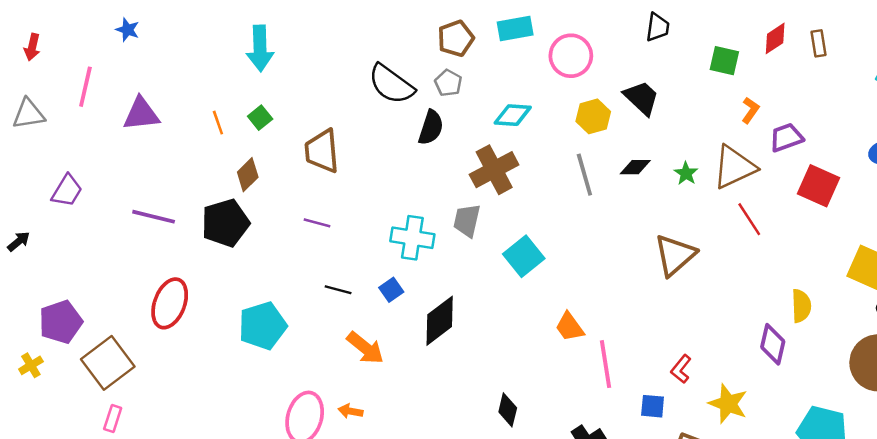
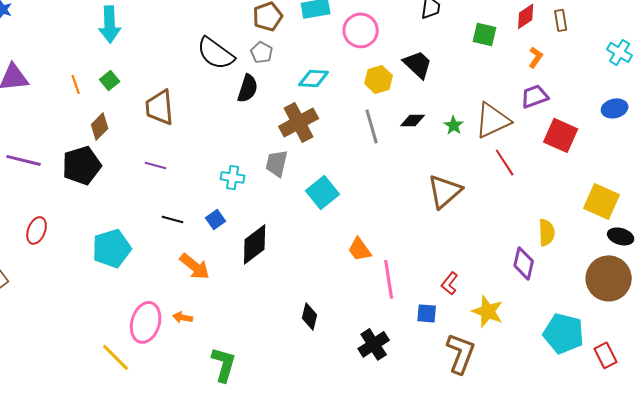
orange L-shape: (750, 110) -> (536, 57), moved
cyan cross: (412, 238) -> (233, 177), size x0.7
red ellipse: (170, 303) -> (37, 230), size x0.7

